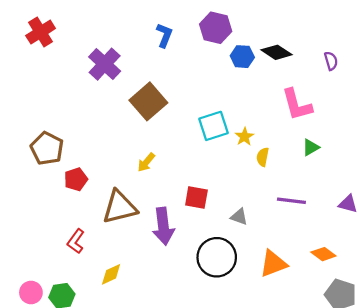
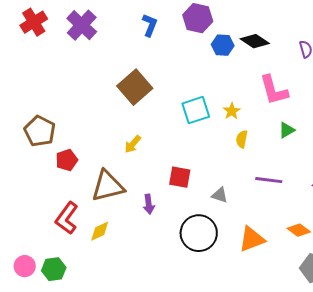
purple cross: (105, 64) -> (82, 25), moved
yellow star: (244, 137) -> (232, 111), moved
purple arrow: (163, 226) -> (149, 204), size x0.6
red L-shape: (76, 241) -> (67, 218), size x1.4
yellow diamond: (111, 274) -> (100, 231), moved

